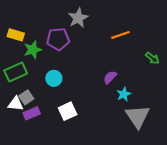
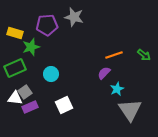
gray star: (78, 18) -> (74, 17), turned -30
orange line: (121, 35) -> (114, 55), moved
purple pentagon: (58, 39) -> (47, 25), moved

